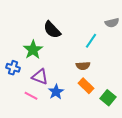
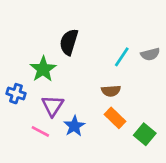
gray semicircle: (112, 23) -> (150, 54), moved
black semicircle: (52, 30) -> (69, 42), turned 60
purple triangle: (40, 77) -> (53, 106), turned 42

